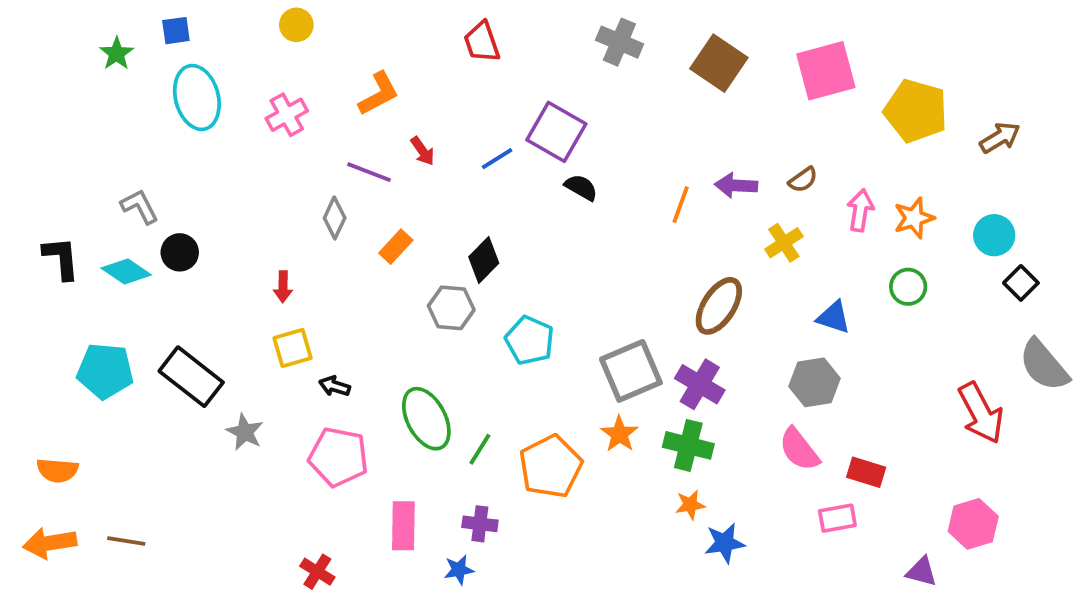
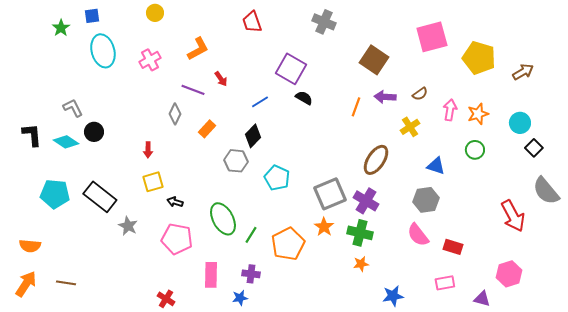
brown square: (719, 63) -> (374, 60), moved
blue line: (497, 159) -> (260, 102), moved
pink rectangle: (837, 518) -> (445, 283), moved
orange arrow: (50, 543) -> (26, 284), turned 132
blue star: (725, 543) -> (393, 296), moved

